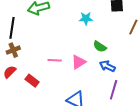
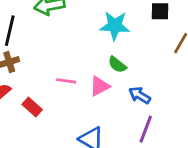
cyan star: (86, 18) -> (115, 26), size x1.5
green semicircle: (100, 47) -> (117, 65), moved

